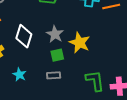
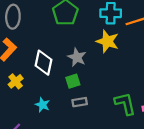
yellow star: (79, 43) -> (107, 41), moved
green square: (57, 55) -> (73, 81), moved

